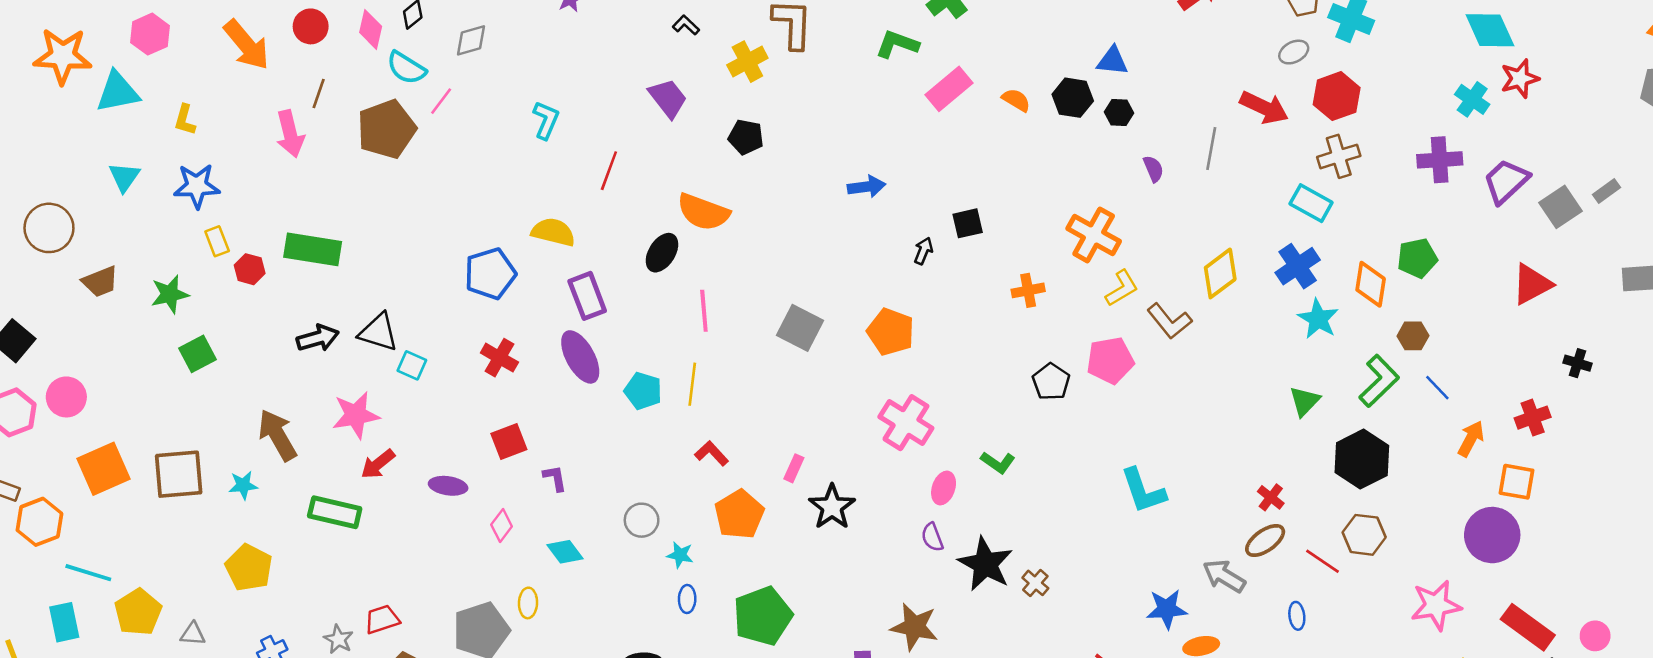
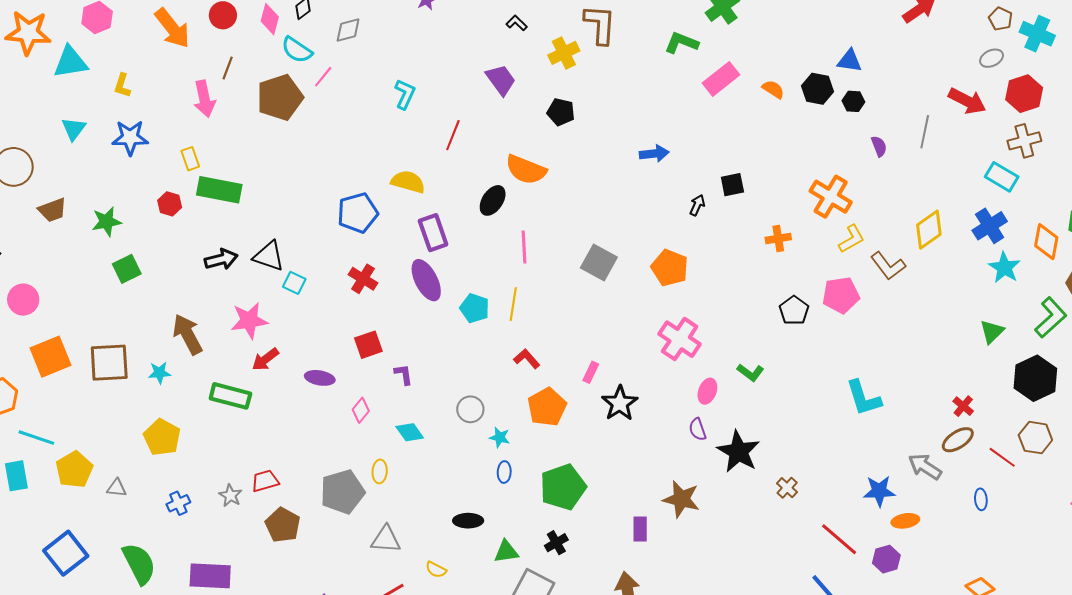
yellow rectangle: (217, 241) -> (190, 159), moved
brown cross: (1035, 583) -> (787, 488), moved

